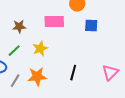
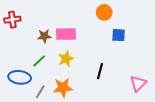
pink rectangle: (54, 22) -> (66, 34), moved
black line: (73, 73) -> (100, 71), moved

